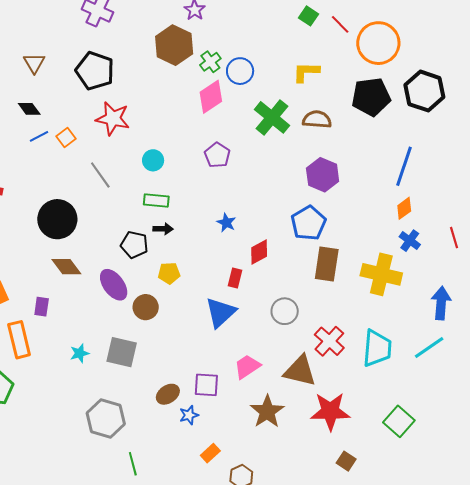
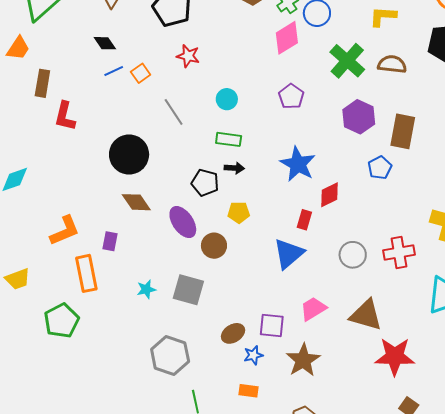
red star: (113, 119) -> (188, 56), size x0.7
purple hexagon: (323, 175) -> (359, 117), moved
blue star: (226, 223) -> (298, 164), size x1.8
blue pentagon: (308, 223) -> (380, 168), size x0.7
brown rectangle: (327, 264) -> (403, 131), moved
red cross: (329, 341) -> (399, 252), moved, turned 36
brown star: (267, 412) -> (303, 360), moved
orange rectangle: (210, 453) -> (248, 391), moved, turned 48

